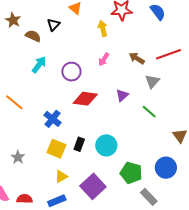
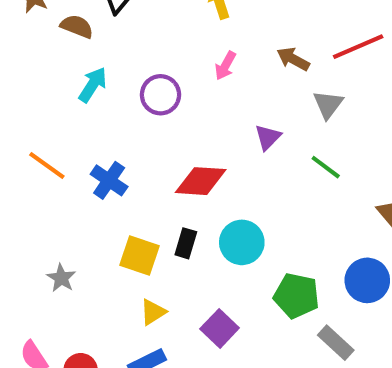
red diamond: (85, 99) -> (201, 181), moved
blue cross: (52, 119) -> (109, 180), moved
purple square: (93, 186) -> (220, 328), size x0.7

